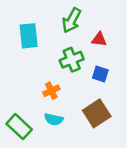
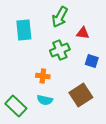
blue square: (100, 74) -> (92, 61), moved
orange cross: (51, 91) -> (43, 76), turned 32

